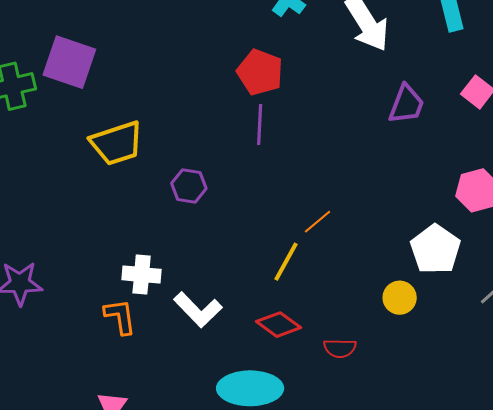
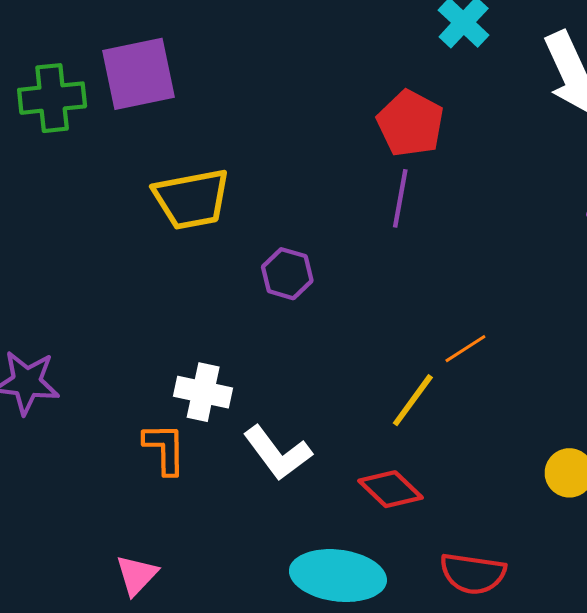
purple square: (69, 62) -> (138, 74), turned -38
red semicircle: (340, 348) -> (473, 573), moved, size x1.4

